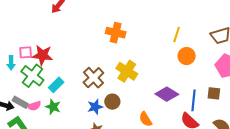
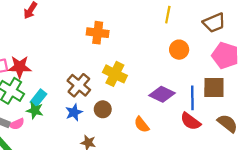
yellow line: (177, 35) -> (168, 15), moved
brown square: (214, 93) -> (214, 87), size x1.5
green star: (53, 107) -> (35, 110), moved
blue star: (95, 107) -> (74, 112), moved

